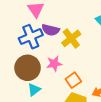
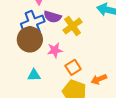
brown circle: (28, 68) -> (30, 39), moved
cyan triangle: (34, 90) -> (34, 75), turned 32

